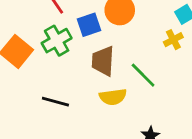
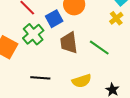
yellow semicircle: (113, 97) -> (82, 81), moved

